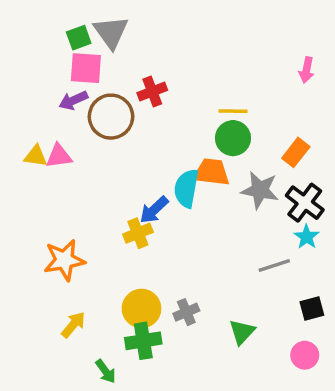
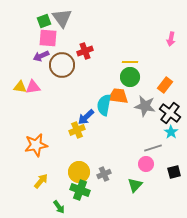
green cross: (143, 341) -> (80, 190), turned 30
pink circle: (305, 355) -> (146, 164), moved

